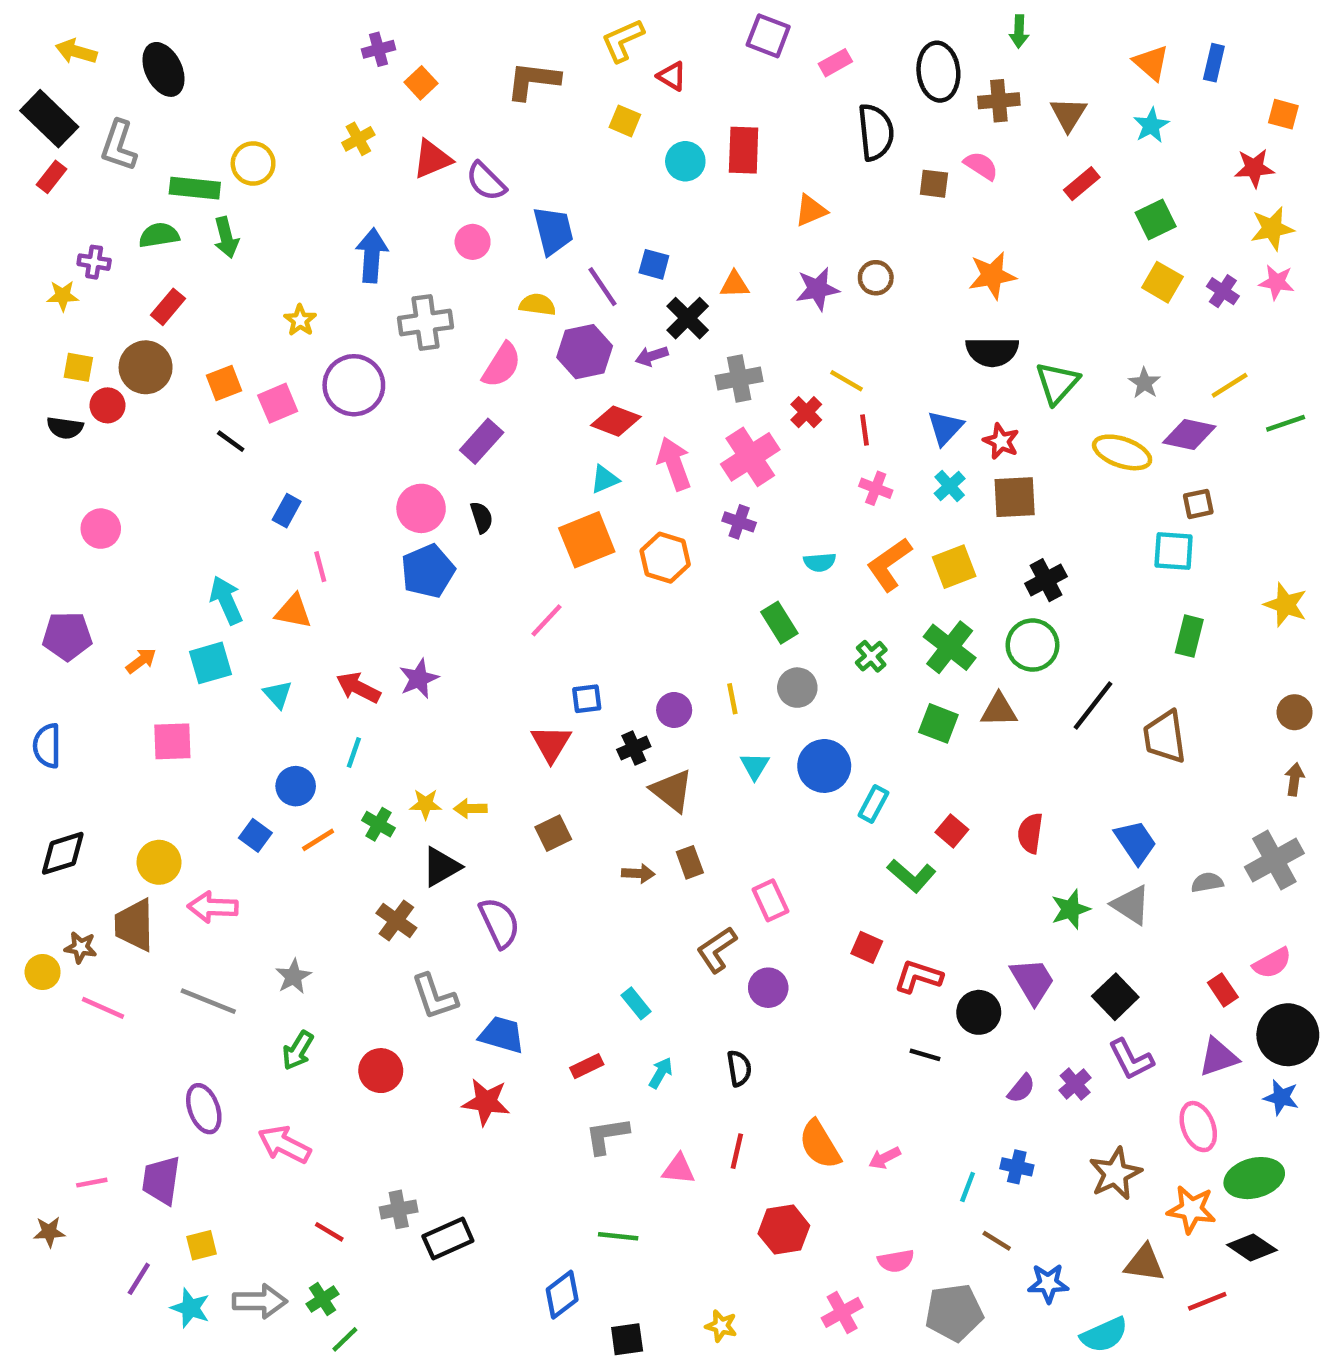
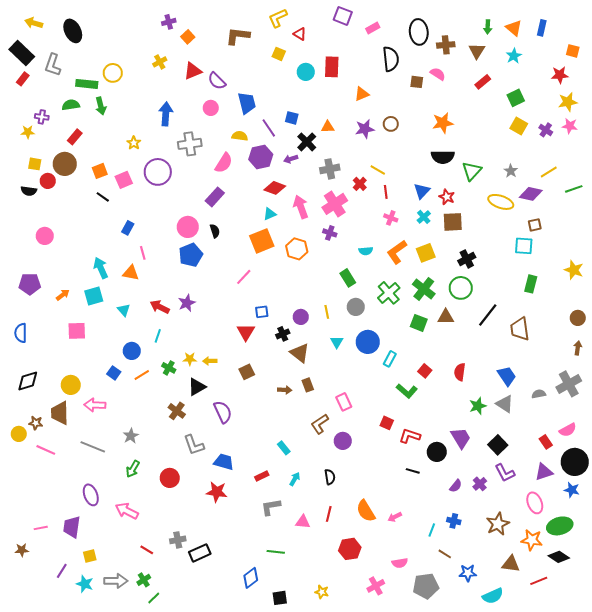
green arrow: (1019, 31) -> (488, 27), moved
green cross: (871, 656) -> (389, 293), size x1.6

